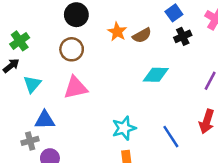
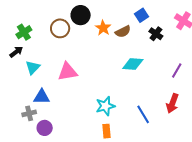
blue square: (174, 13) -> (142, 15), moved
black circle: (76, 15) -> (81, 15), moved
black cross: (183, 36) -> (156, 34), turned -32
brown circle: (72, 49) -> (60, 28), moved

